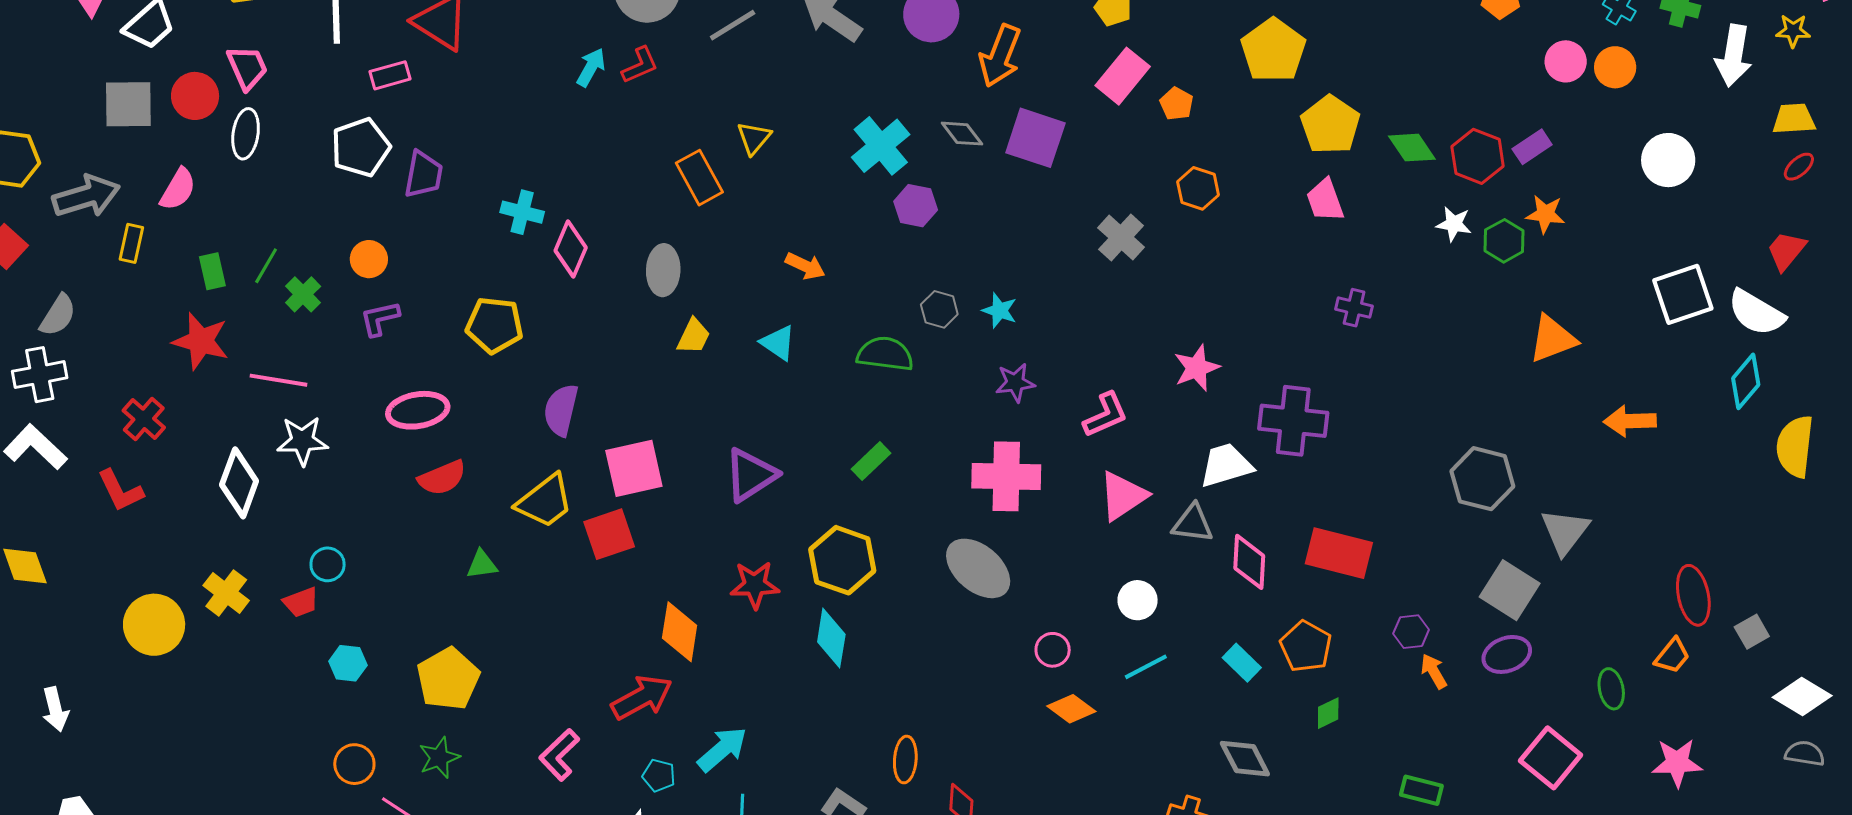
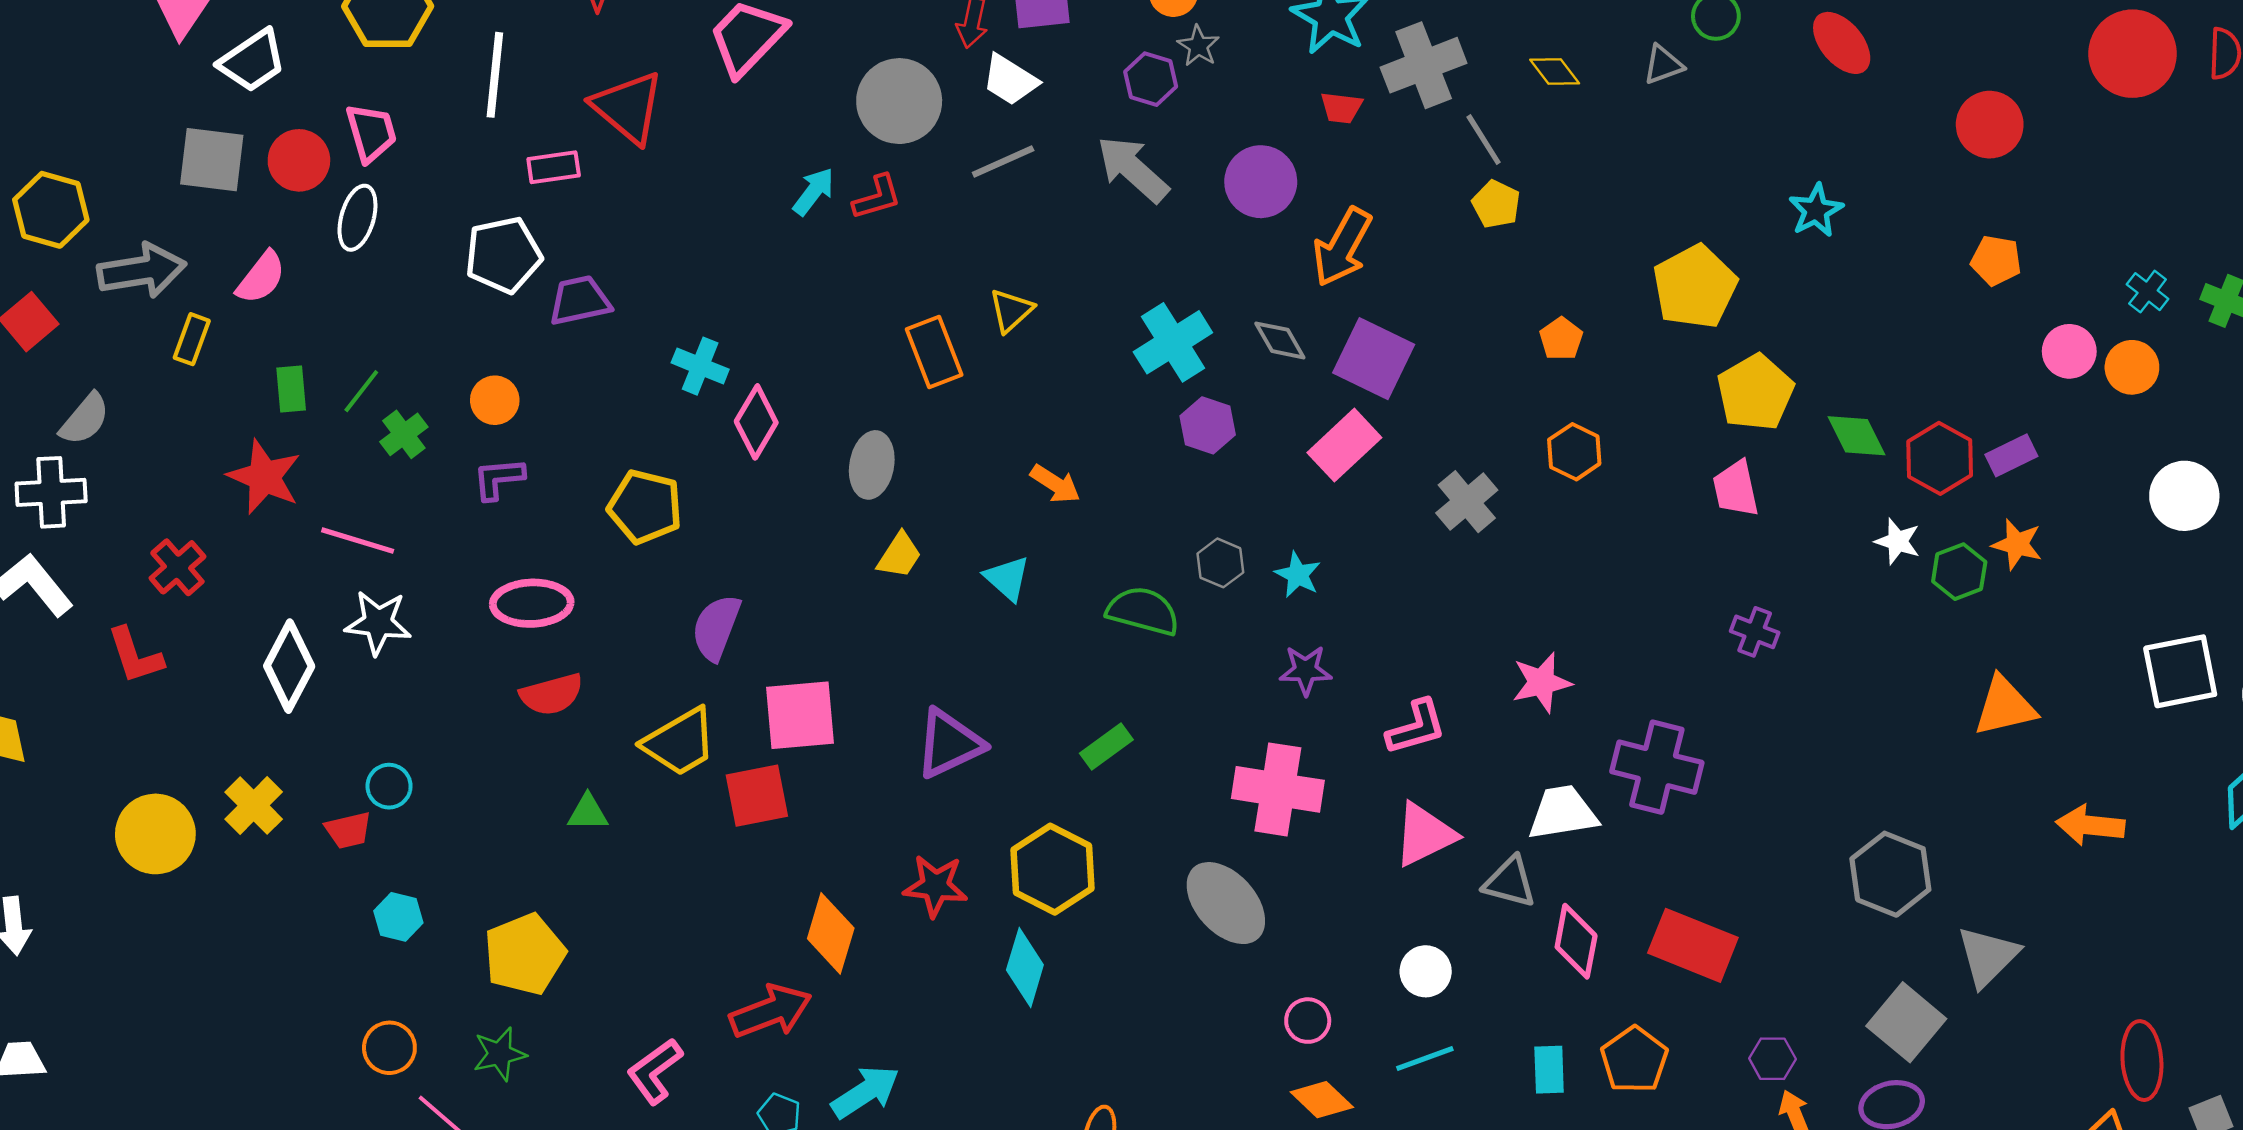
pink rectangle: (1123, 76) -> (1344, 445), moved
purple trapezoid: (424, 174) -> (580, 301), turned -120
cyan rectangle: (1242, 663) -> (1549, 1070), turned 36

